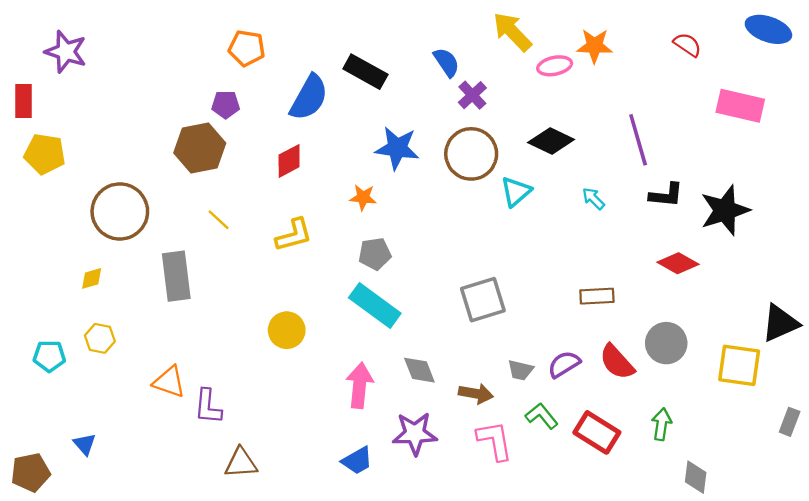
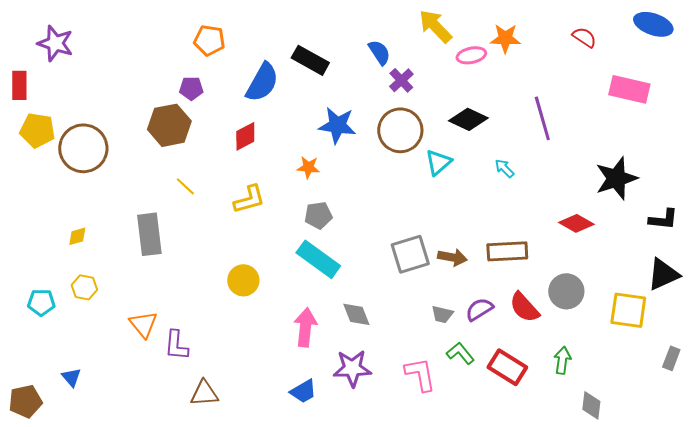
black L-shape: (666, 195) -> (663, 219), moved
brown circle: (120, 212) -> (83, 148), moved
brown rectangle: (597, 296) -> (507, 251), size x1.4
orange triangle: (169, 382) -> (143, 324), turned 32
brown arrow: (476, 394) -> (452, 257), moved

